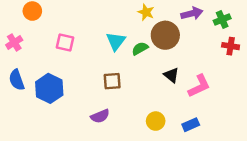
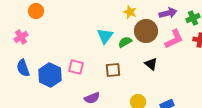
pink square: (65, 42) -> (76, 67), moved
brown square: (112, 81) -> (113, 70), moved
pink L-shape: (199, 86) -> (174, 39), moved

